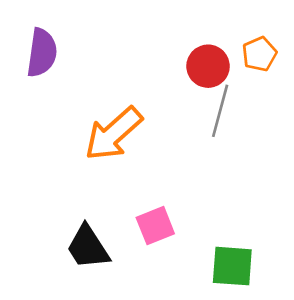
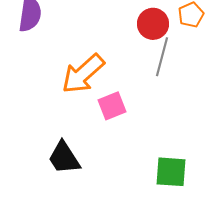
pink square: (155, 226) -> (112, 106), moved

